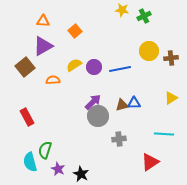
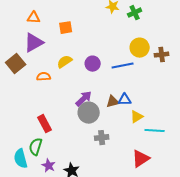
orange square: (75, 31) -> (66, 28), turned 32
purple circle: (94, 67) -> (93, 64), moved
blue line: (120, 69) -> (123, 66), moved
yellow triangle: (171, 98) -> (137, 117), moved
red rectangle: (27, 117) -> (45, 124), moved
gray cross: (119, 139) -> (102, 138), moved

